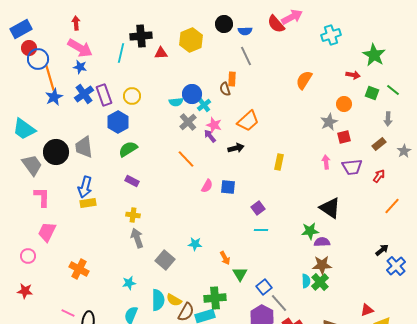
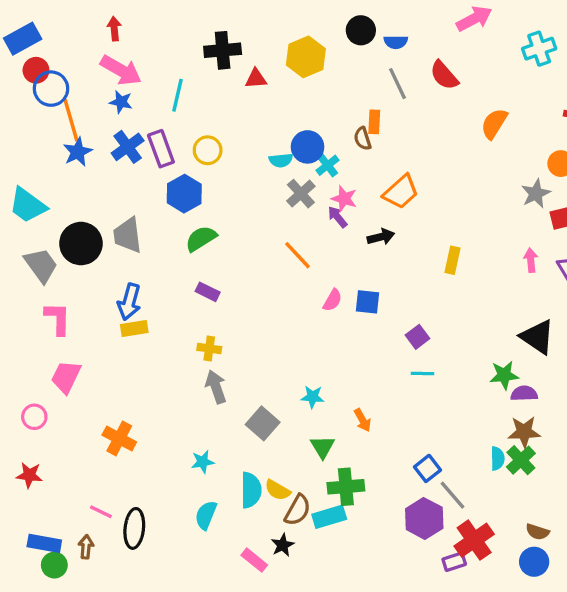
red semicircle: (276, 24) -> (444, 75), moved
cyan line: (121, 53) -> (178, 95), moved
green triangle: (240, 274) -> (323, 447), moved

